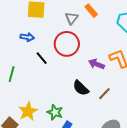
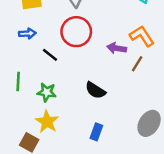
black semicircle: (81, 88) -> (95, 90), moved
brown line: (104, 94) -> (137, 64), moved
green star: (55, 112) -> (47, 92), moved

